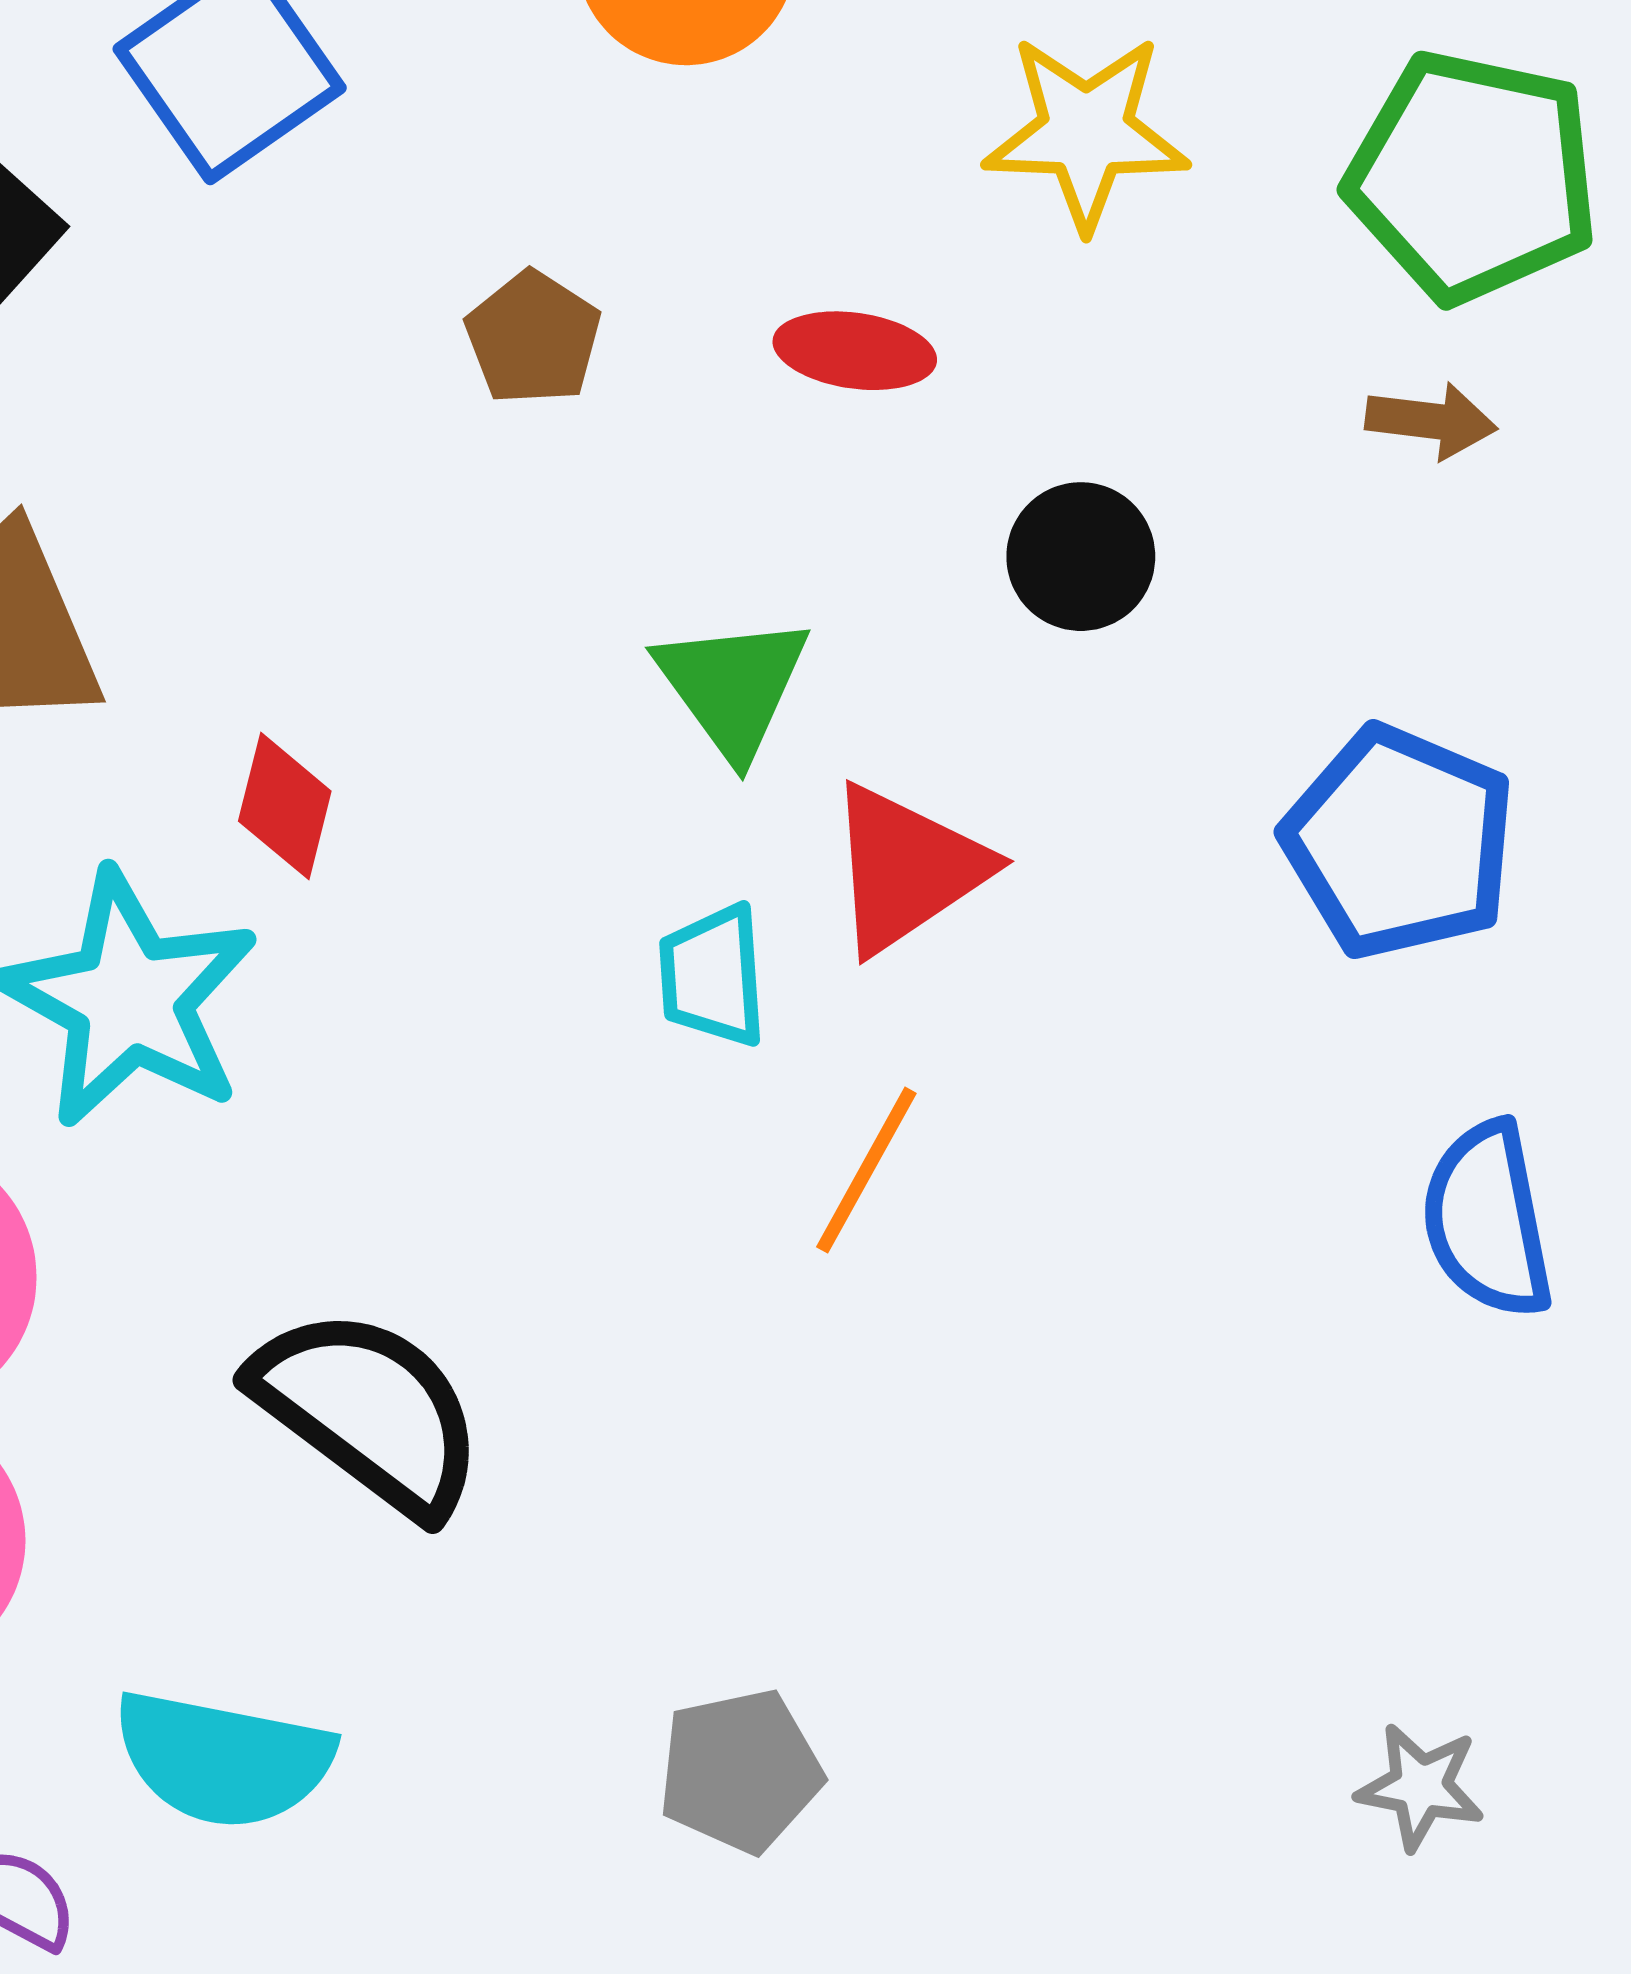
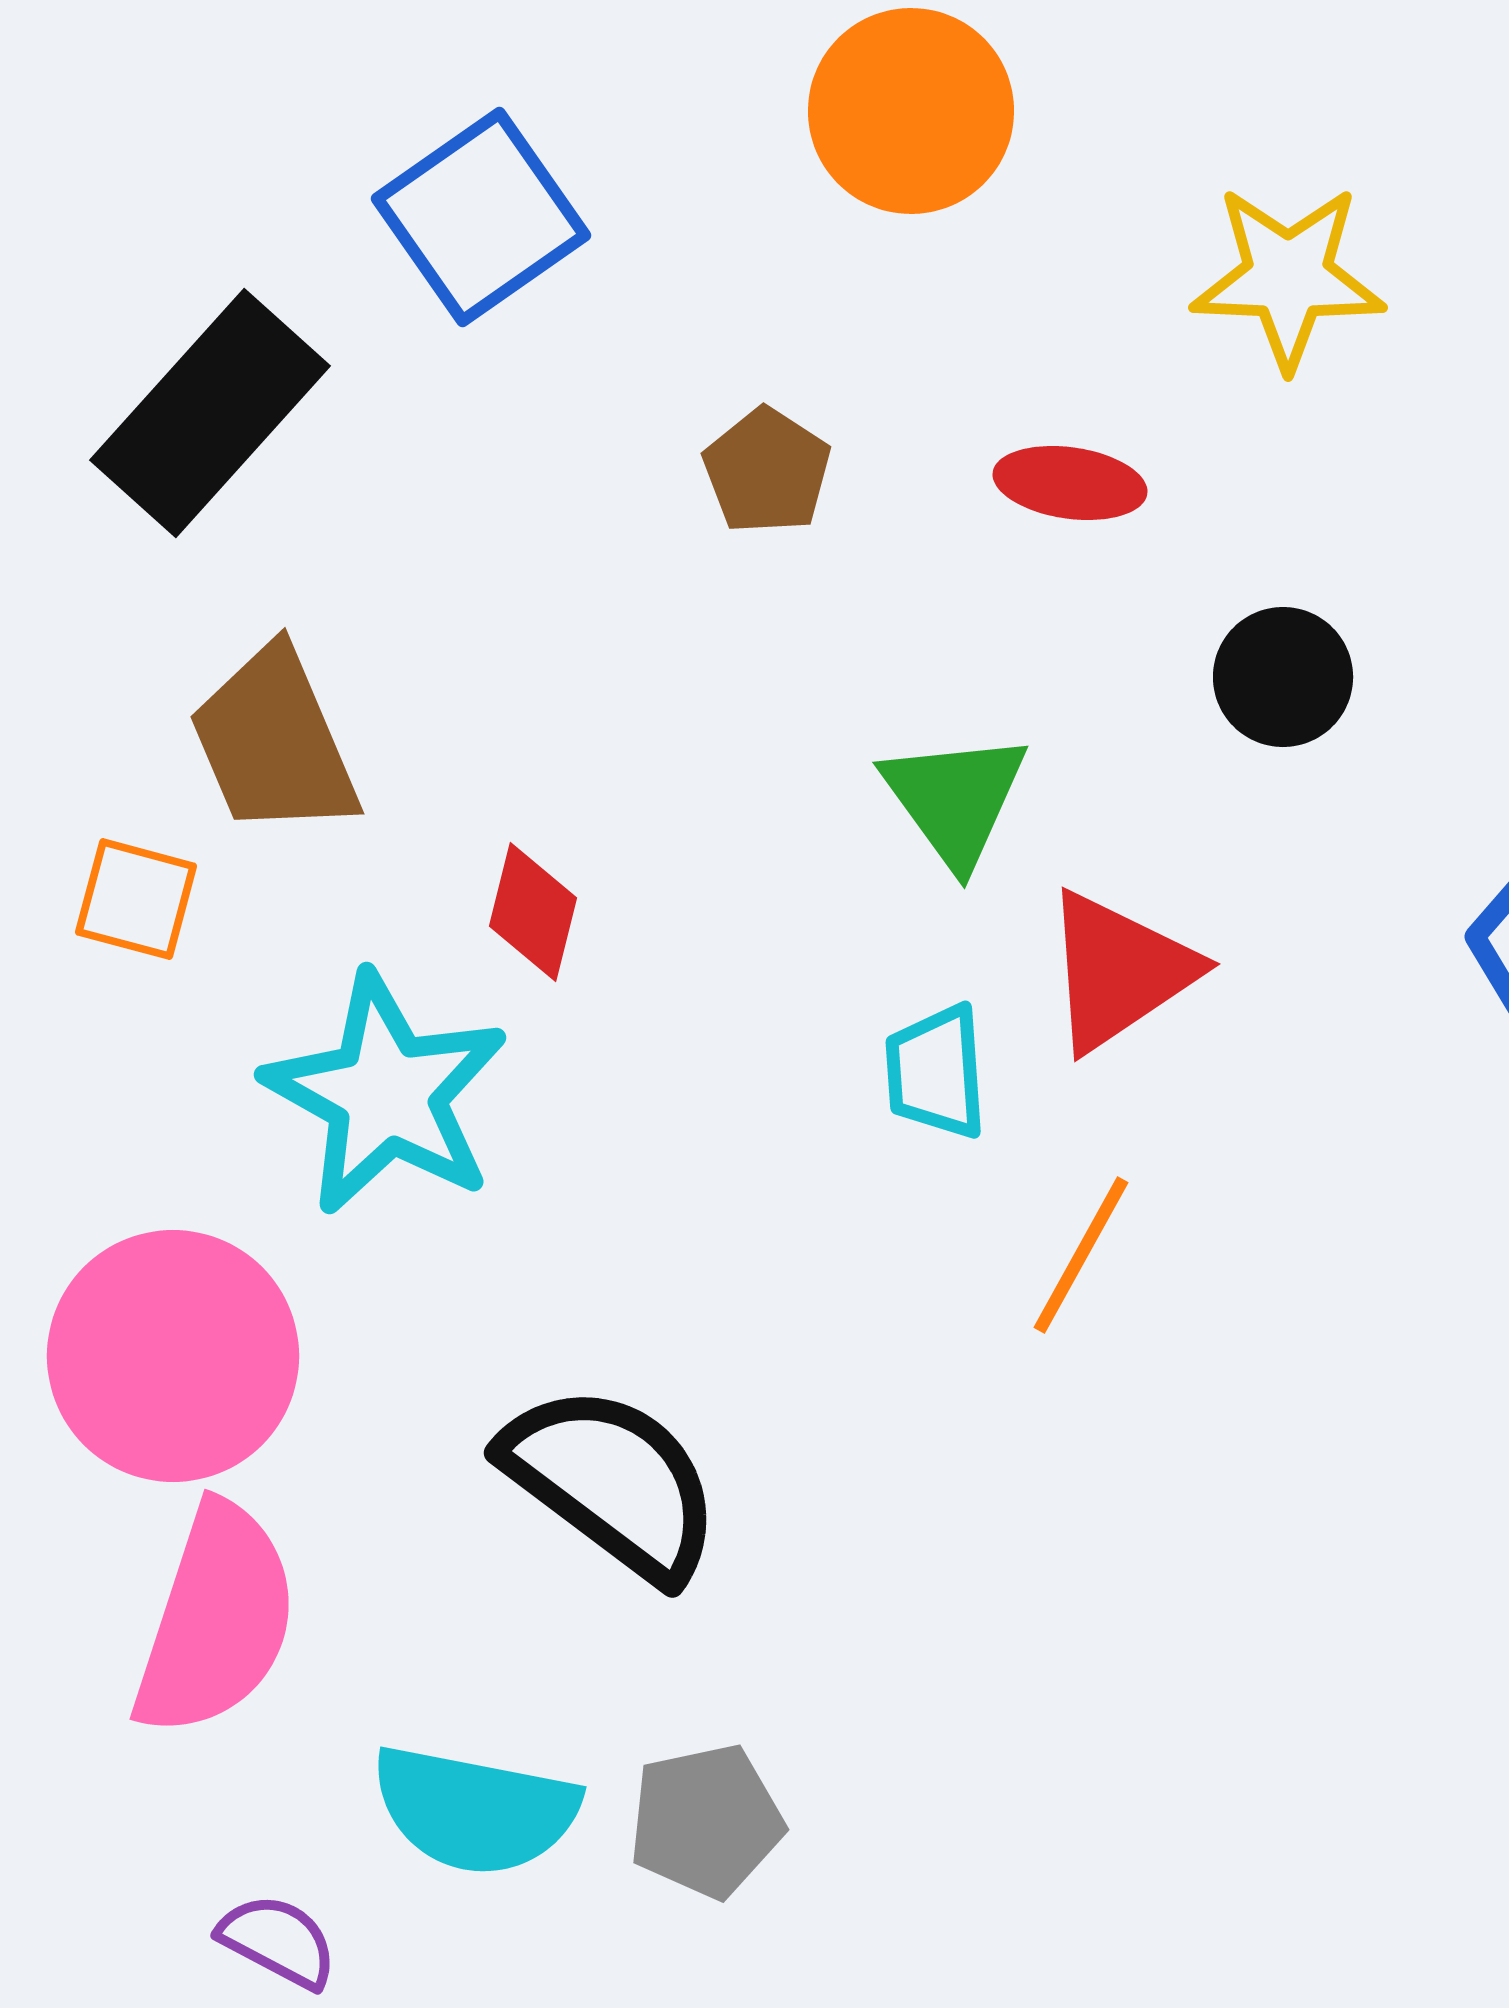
gray pentagon: (740, 1771) -> (706, 1821), moved

